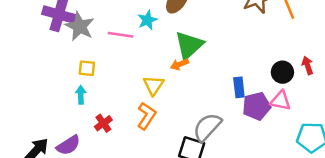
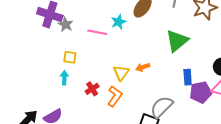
gray star: (80, 26) -> (66, 24), size x0.7
green triangle: (189, 45) -> (177, 41), moved
orange arrow: (179, 64) -> (143, 67), moved
red cross: (103, 123) -> (92, 89), moved

